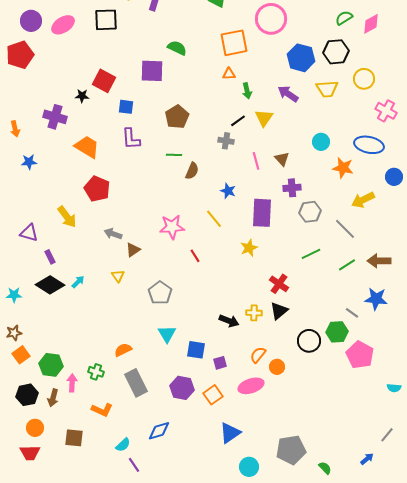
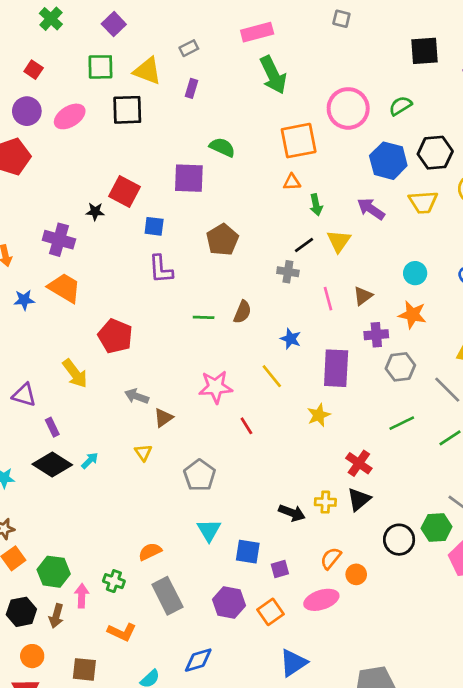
green semicircle: (344, 18) -> (400, 106), moved
orange trapezoid: (87, 147) -> (64, 288), moved
green line: (174, 155) -> (204, 317), moved
brown triangle: (282, 159) -> (363, 296), turned 35
orange star: (343, 168) -> (412, 315), moved

